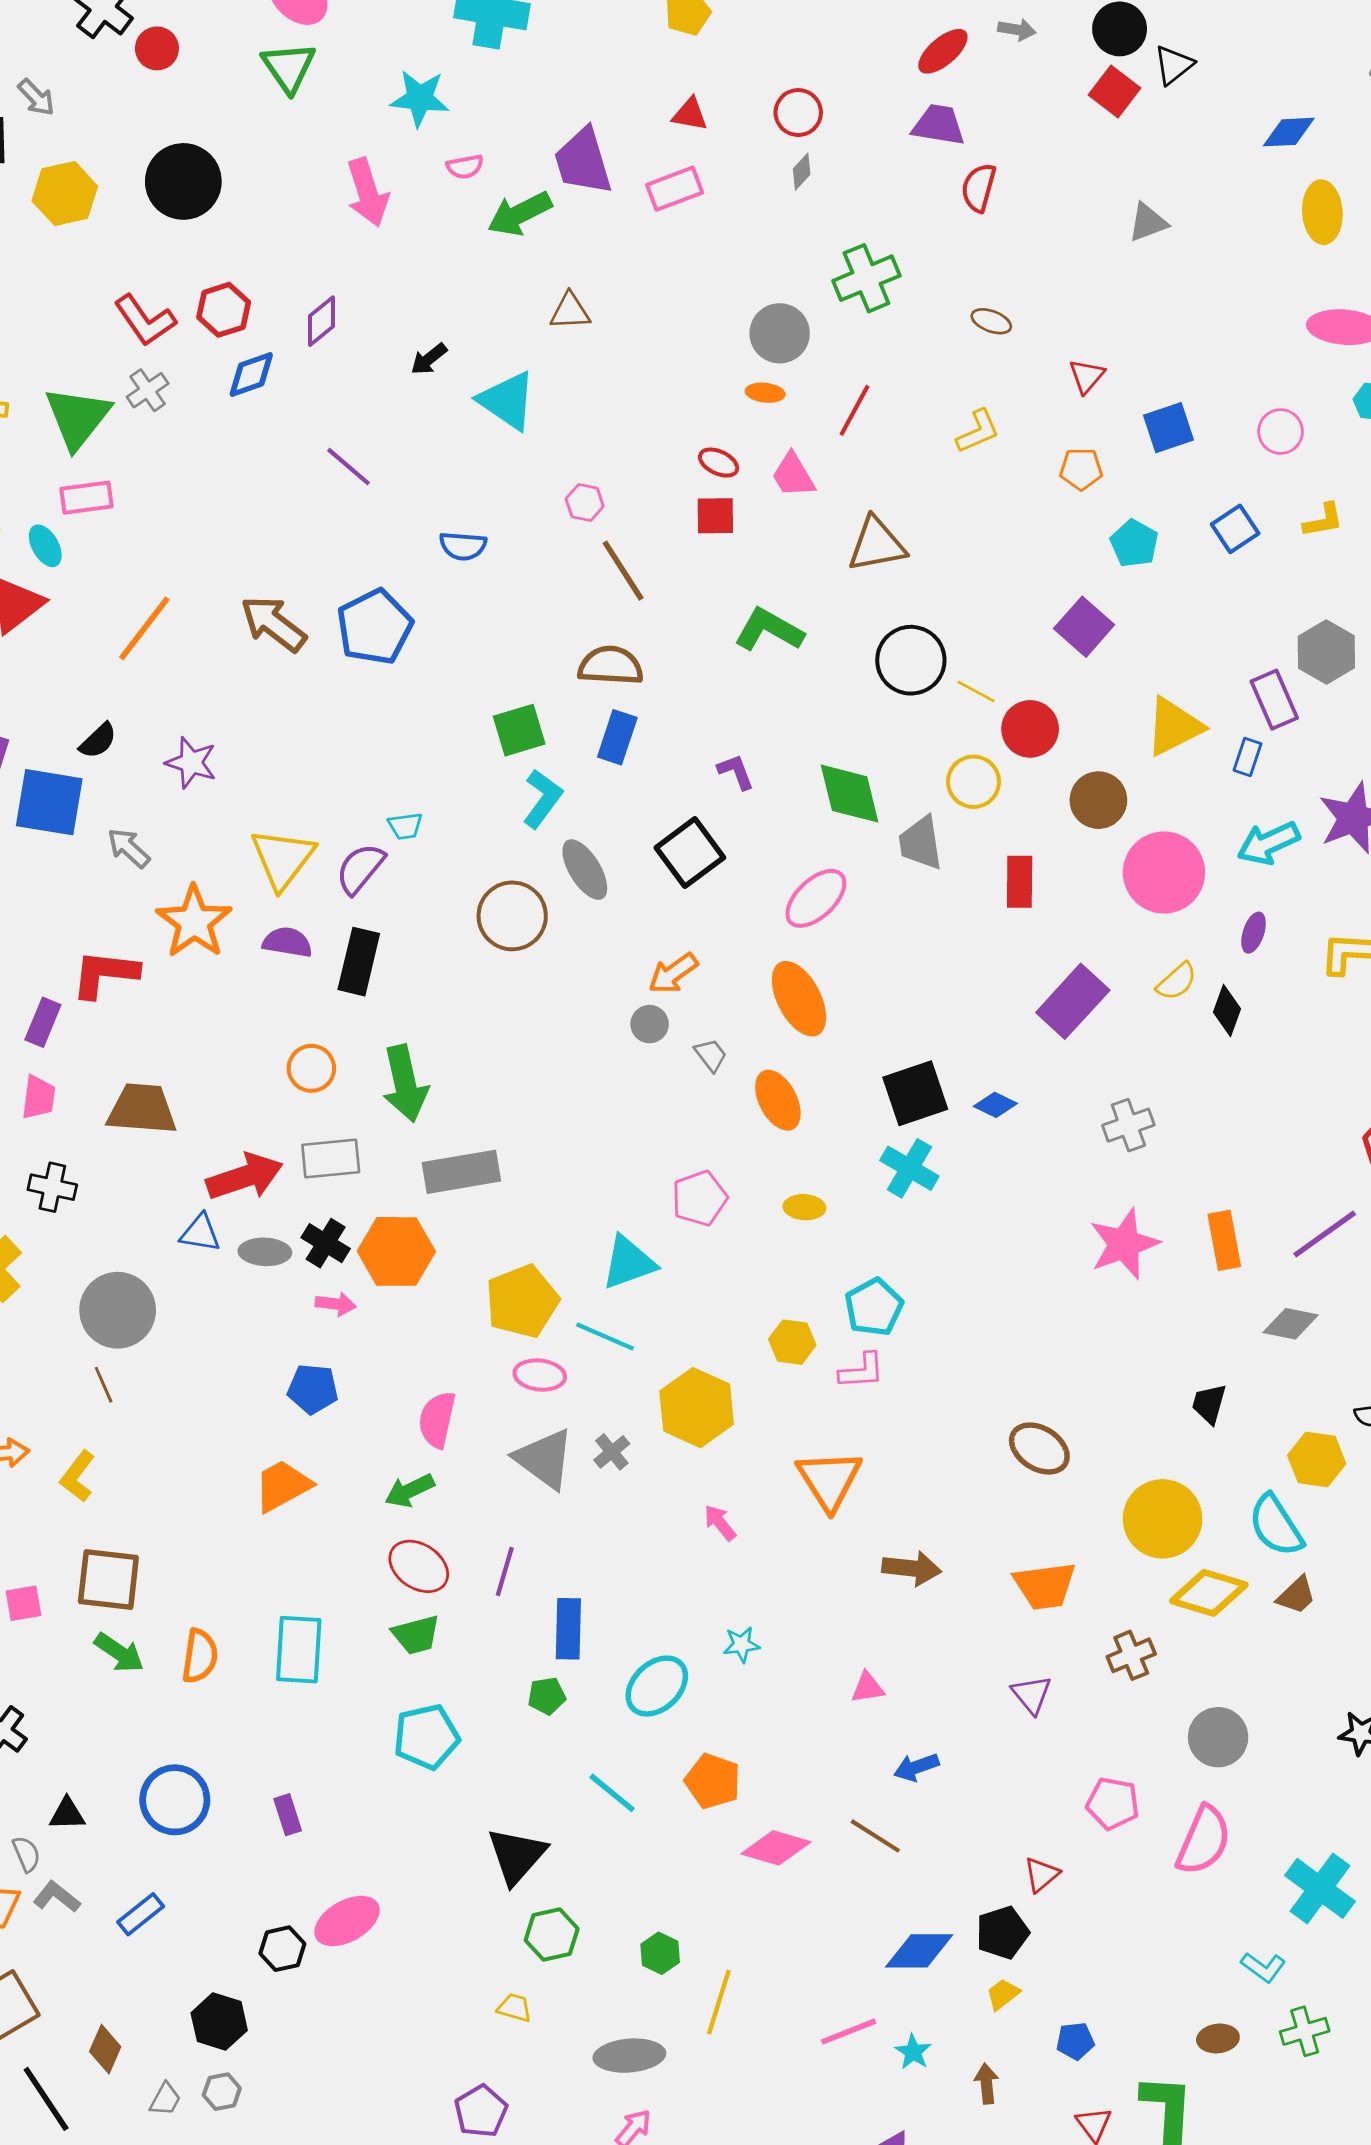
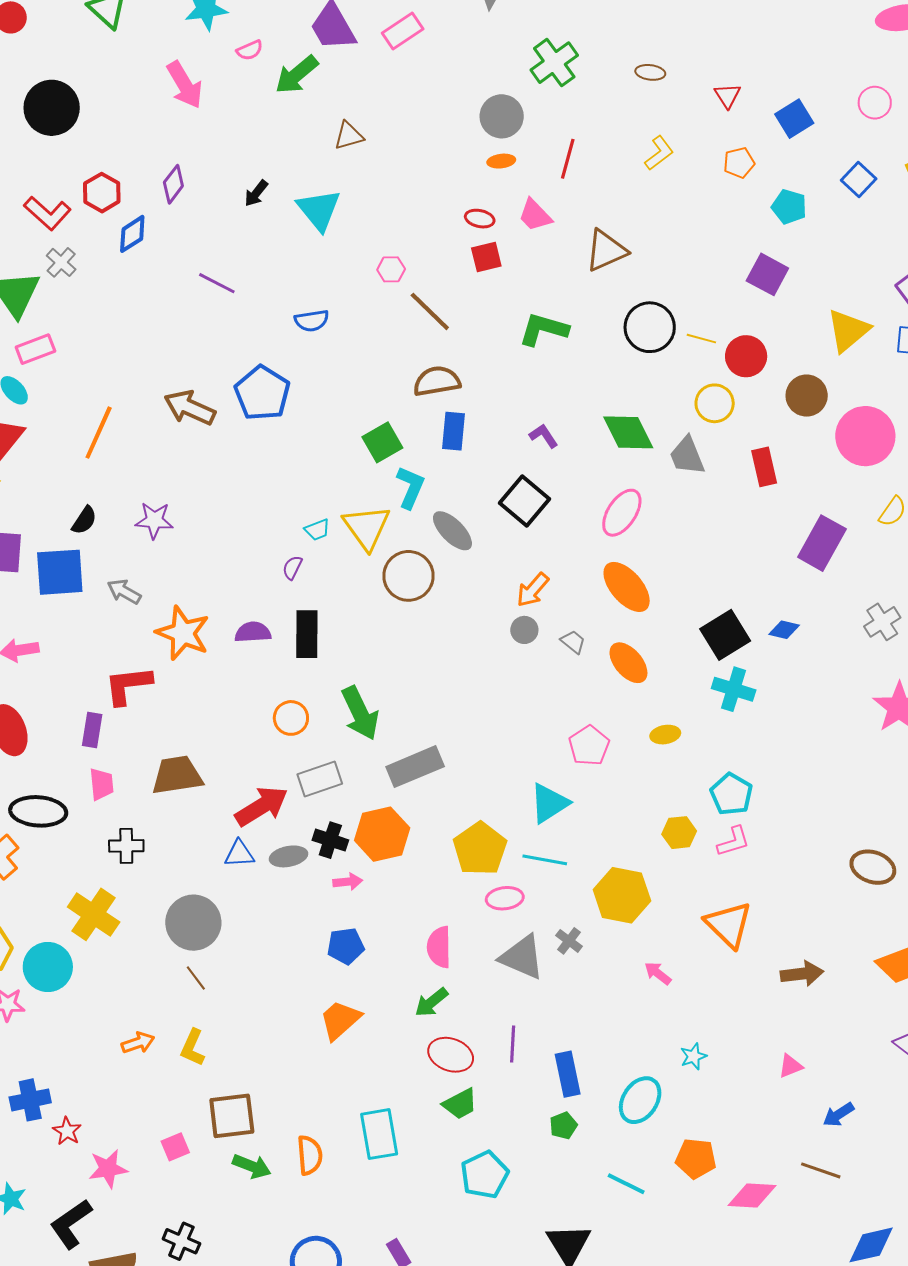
cyan triangle: (507, 401) -> (319, 210), turned 30
yellow triangle: (283, 858) -> (367, 527), moved
purple semicircle: (360, 869) -> (292, 568), size x0.6

